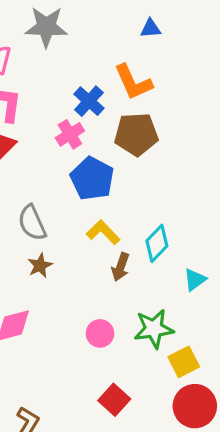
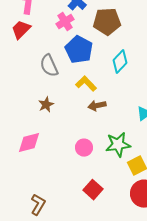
gray semicircle: (32, 223) -> (49, 66), moved
cyan diamond: (157, 243) -> (120, 62), moved
brown arrow: (121, 267) -> (97, 106), turned 60

